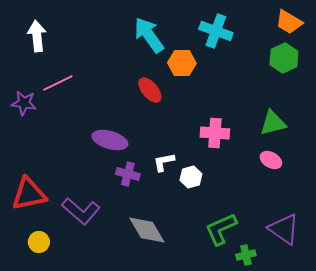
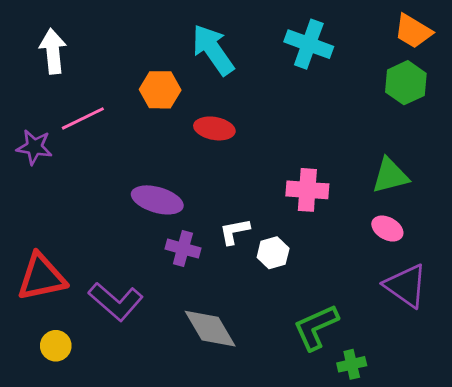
orange hexagon: (182, 63) -> (160, 90), moved
red ellipse: (150, 90) -> (214, 128), turned -40
purple triangle: (284, 229) -> (406, 286), moved

